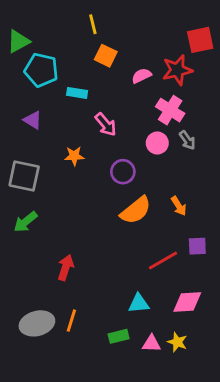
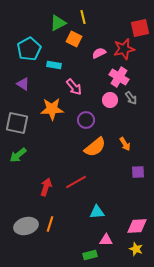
yellow line: (93, 24) -> (83, 17), moved
green triangle: (18, 41) -> (58, 23), moved
cyan pentagon: (41, 70) -> (29, 49), turned 30
orange star: (74, 156) -> (52, 109), size x1.6
red line: (163, 260) -> (76, 182), moved
pink diamond: (187, 302) -> (137, 226), moved
green rectangle: (119, 336) -> (90, 255), moved
yellow star: (177, 342) -> (136, 249), moved

